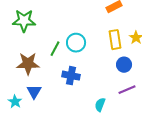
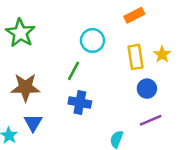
green star: (24, 21) -> (20, 33), turned 30
cyan circle: (76, 43) -> (92, 40), moved
green line: (55, 49) -> (74, 71), moved

